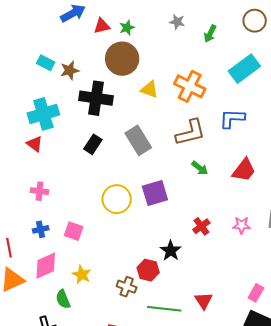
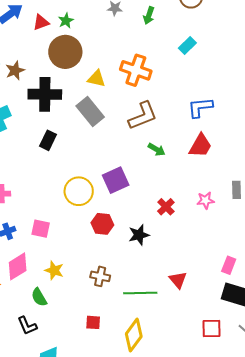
cyan rectangle: (244, 69) -> (187, 45), size x0.6
blue L-shape: (232, 119) -> (200, 107), moved
gray rectangle: (138, 140) -> (90, 112), moved
black star: (171, 251) -> (139, 235), turned 30
red hexagon: (148, 270) -> (102, 224), moved

